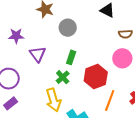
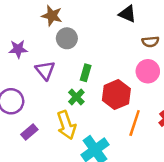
gray circle: (68, 28) -> (67, 38), moved
purple rectangle: (11, 103) -> (29, 132), moved

